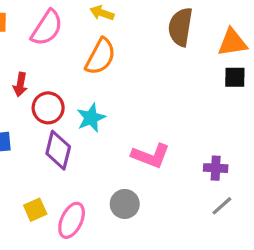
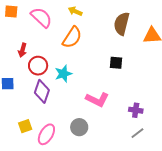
pink semicircle: (47, 28) -> (41, 17), turned -85
black square: (235, 77) -> (116, 63), moved

